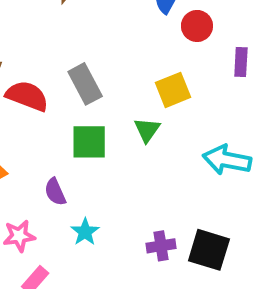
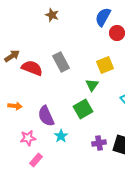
green square: (89, 142) -> (83, 109), moved, turned -30
purple semicircle: (55, 192) -> (46, 116), size x1.5

